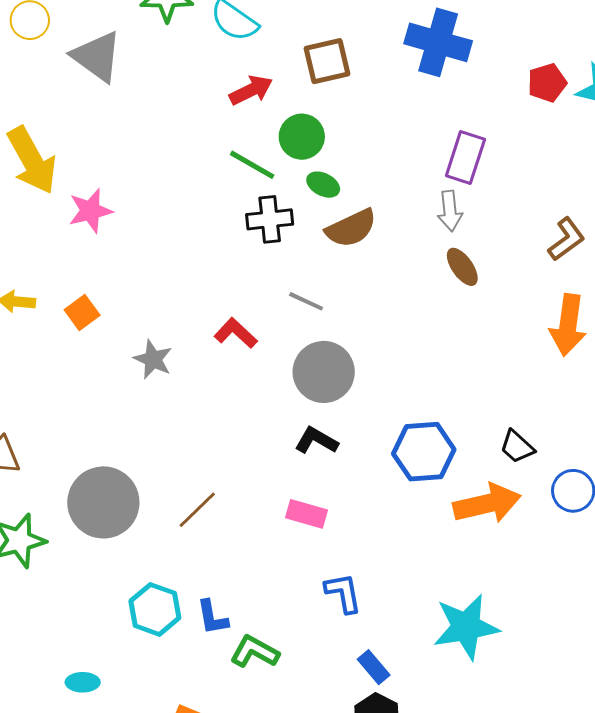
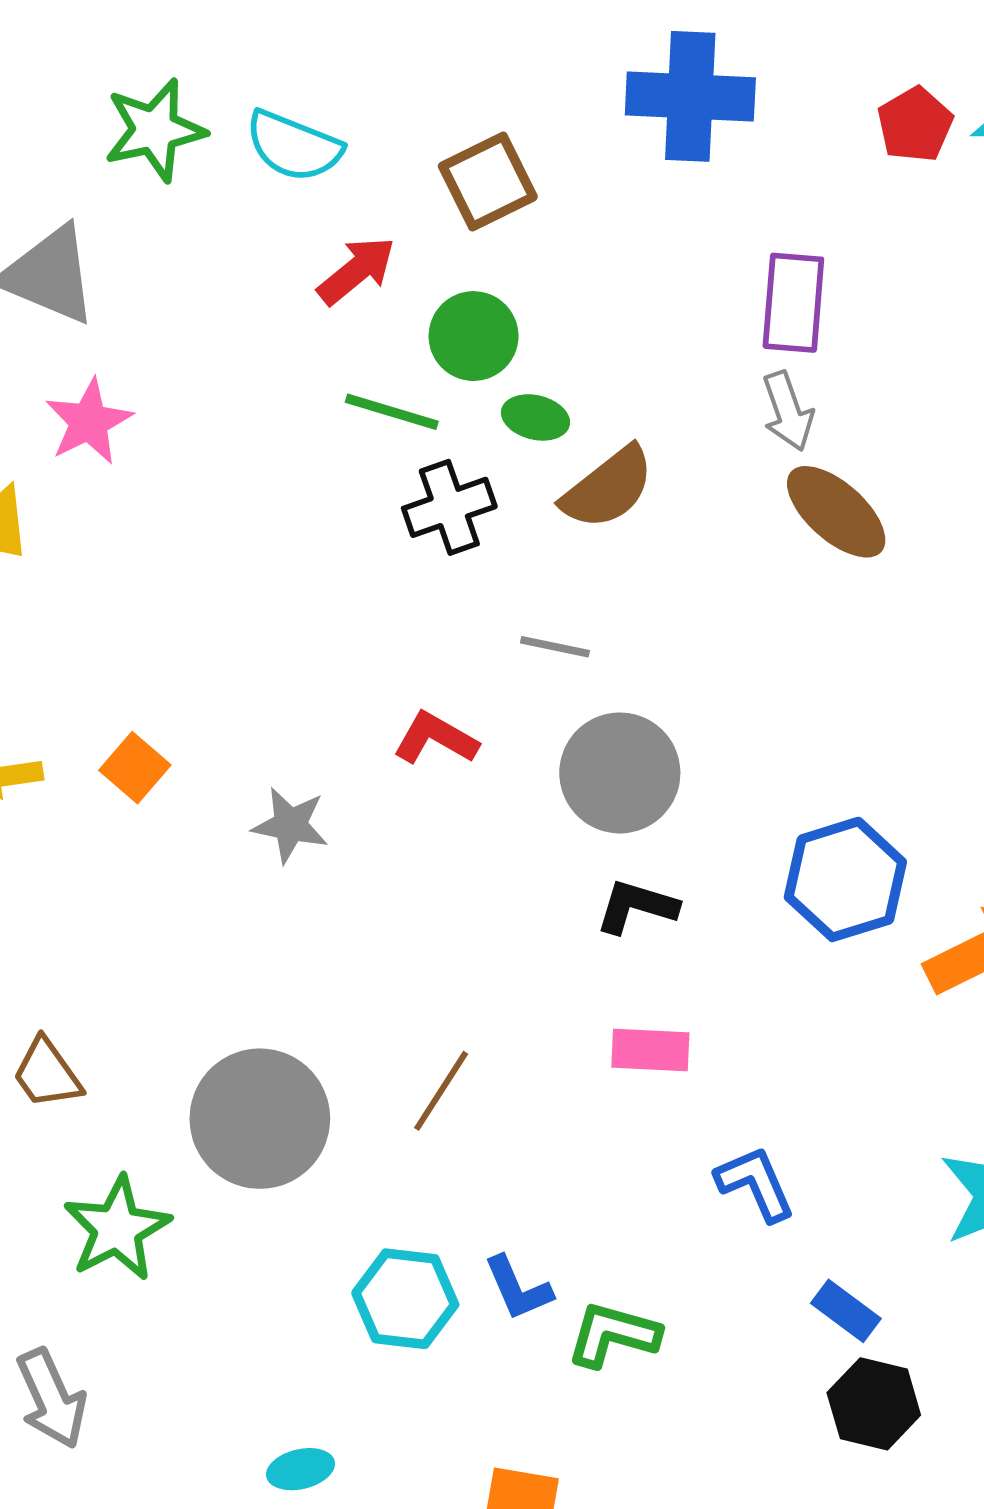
pink star: (90, 211) -> (89, 422), moved
brown ellipse: (462, 267) -> (836, 512), size x1.4

